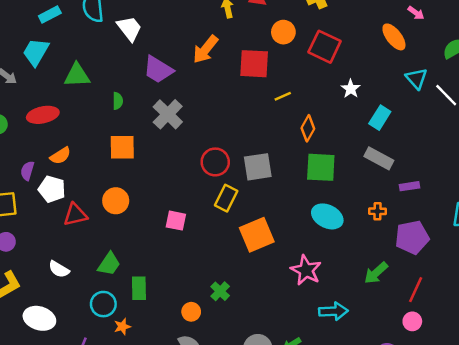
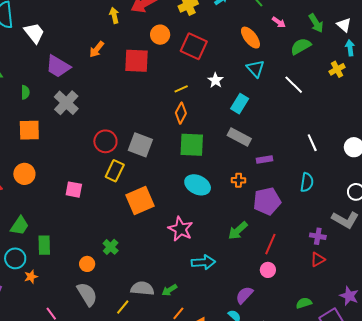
pink arrow: (416, 13) -> (279, 22), moved
orange arrow: (206, 49) -> (97, 49), size x0.7
cyan triangle: (416, 78) -> (255, 69), moved
yellow line: (283, 96) -> (181, 89), moved
gray square: (258, 167) -> (140, 145), turned 30

